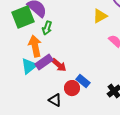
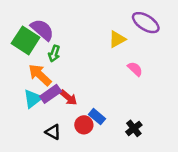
green square: (23, 17) -> (26, 40), turned -35
orange arrow: (35, 46) -> (40, 75), turned -35
black triangle: (55, 100) -> (53, 132), moved

